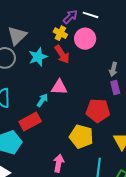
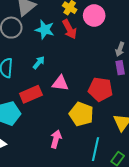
cyan star: (38, 57) -> (45, 30), turned 30
pink triangle: (59, 87) -> (60, 83), moved
cyan arrow: (42, 100) -> (39, 63), moved

